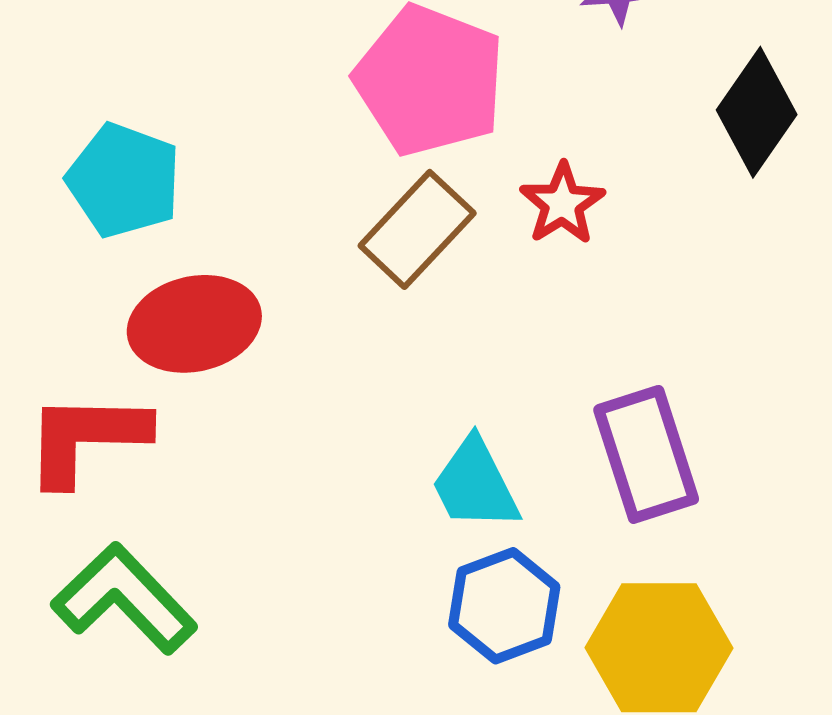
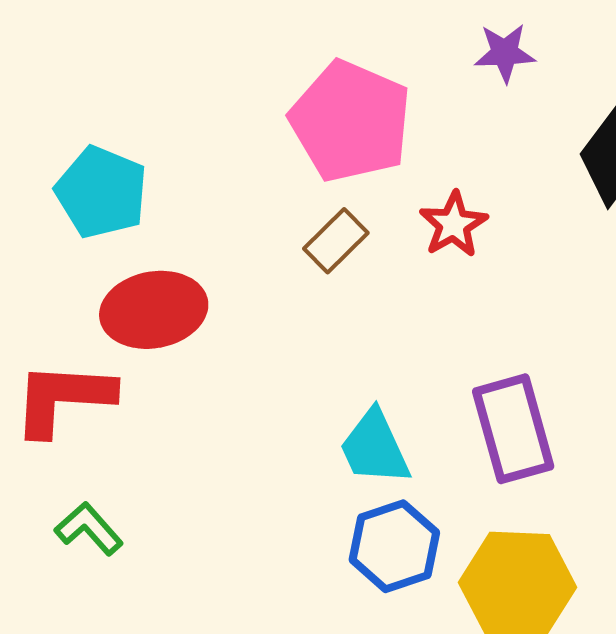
brown rectangle: (417, 229) -> (336, 241), size x0.7
green L-shape: (124, 599) -> (89, 529), size x0.6

